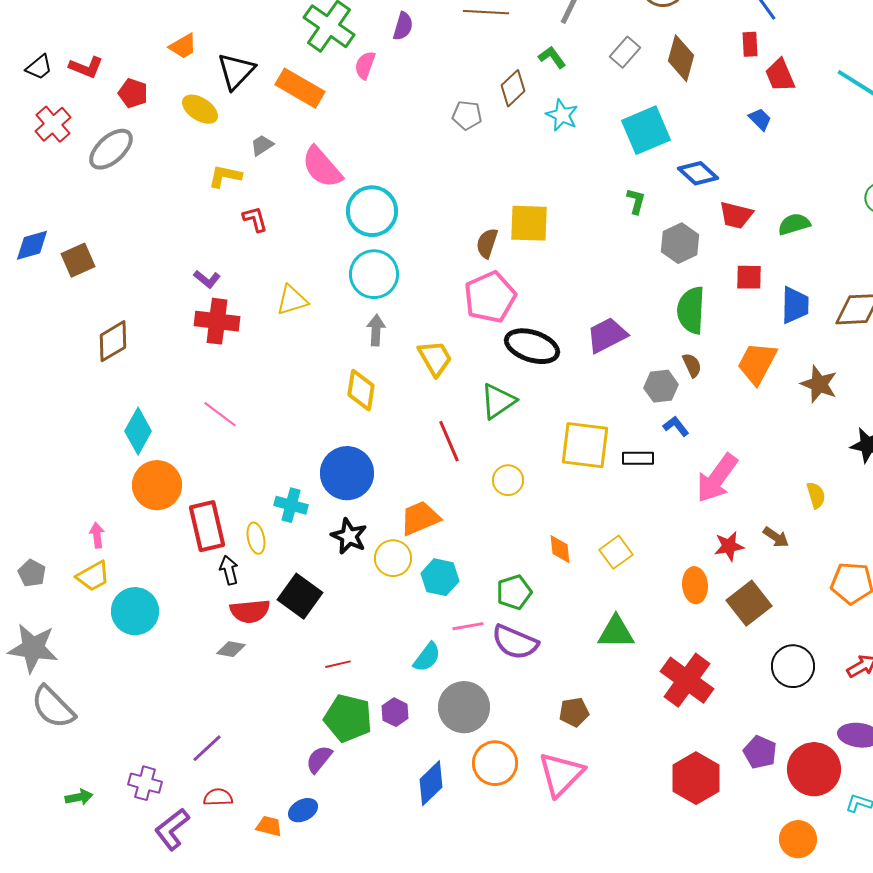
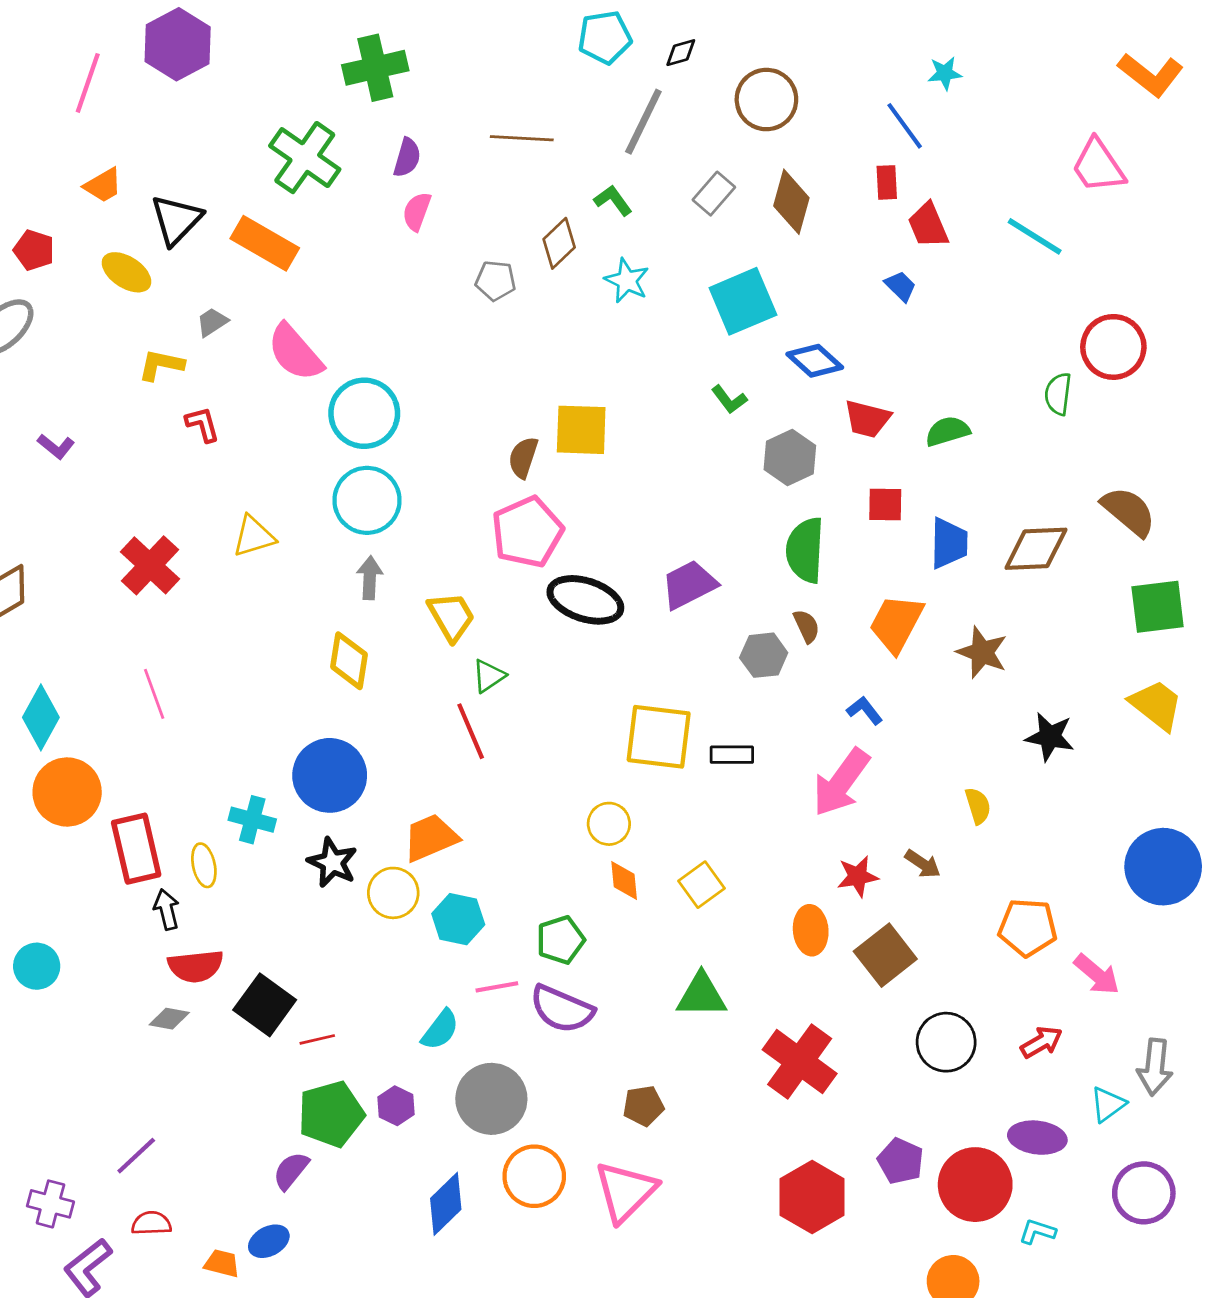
pink semicircle: (365, 65) -> (417, 211), moved
green L-shape: (636, 201) -> (729, 399), turned 128
purple L-shape: (207, 279) -> (56, 446), moved
red cross: (217, 321) -> (150, 565), turned 36
green triangle: (498, 401) -> (489, 676), moved, size x0.7
pink line: (220, 414) -> (154, 694), turned 33
blue L-shape: (676, 426) -> (865, 710), moved
yellow circle: (508, 480) -> (609, 824), moved
black square: (300, 596) -> (265, 1005), moved
cyan circle: (135, 611) -> (37, 966), size x0.7
green pentagon: (348, 718) -> (331, 1114), turned -30

